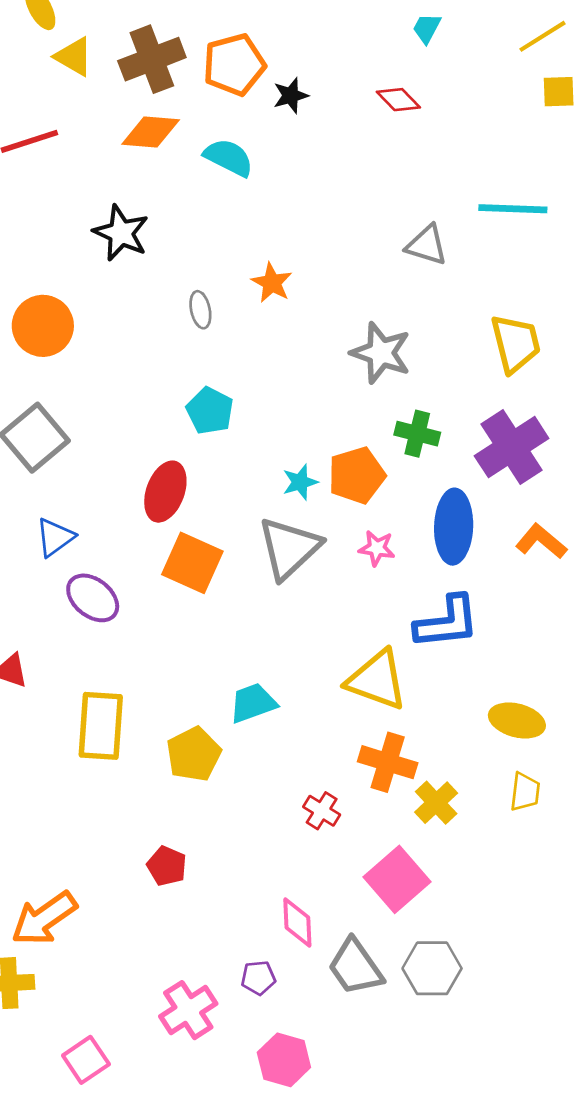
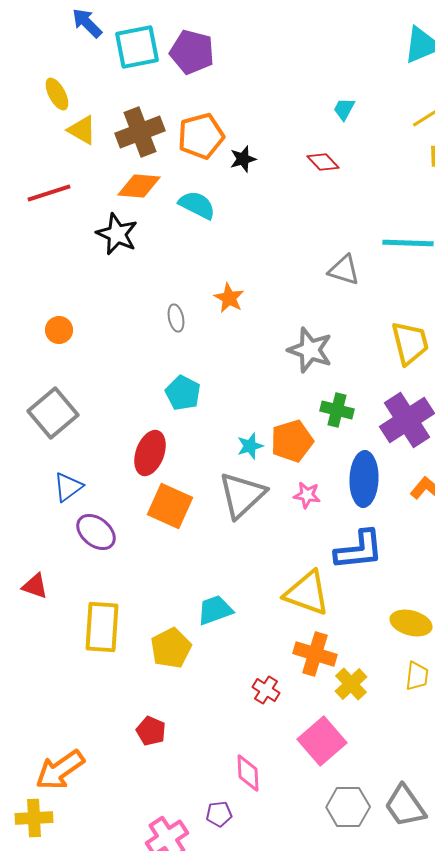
black star: (121, 233) -> (117, 234), moved
orange circle: (43, 326) -> (59, 330), size x0.6
gray trapezoid: (355, 967) -> (405, 806), moved

